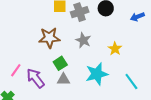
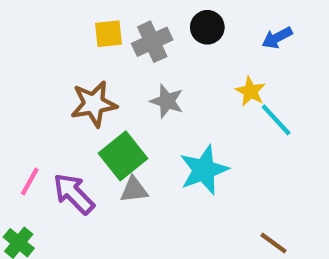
yellow star: (115, 49) -> (250, 91), moved
green square: (60, 63) -> (123, 156), size x1.5
cyan line: (131, 82) -> (276, 120), moved

